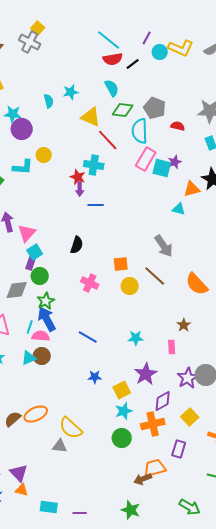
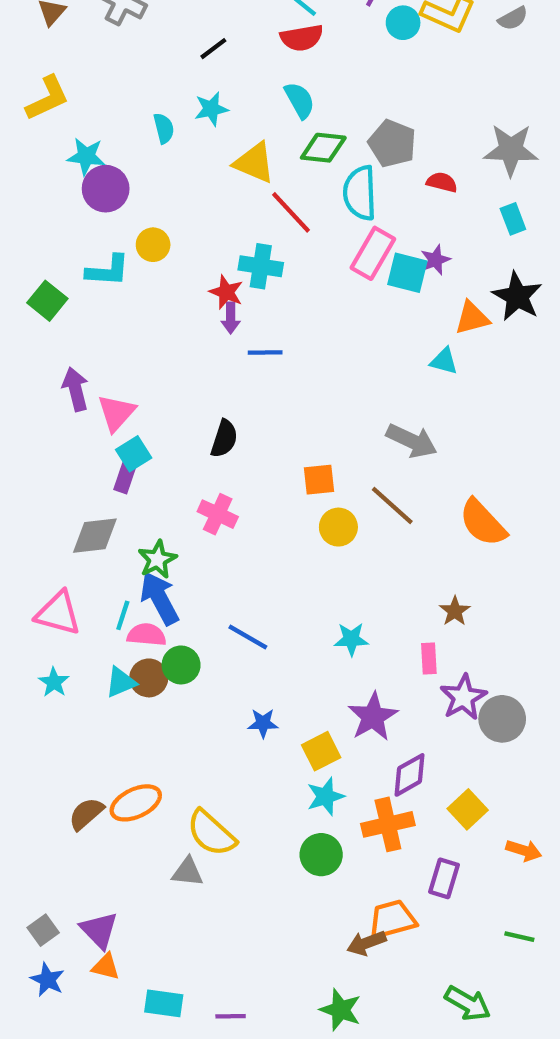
black line: (133, 64) -> (213, 49), moved
gray arrow: (164, 246) -> (412, 441), turned -30
green circle: (40, 276) -> (181, 665), moved
pink cross: (90, 283) -> (218, 514), moved
purple star: (188, 378) -> (463, 697), moved

